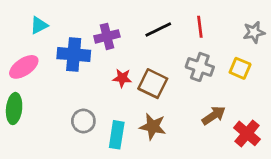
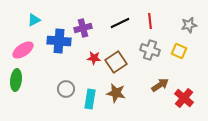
brown square: (153, 84) -> (116, 62), turned 30

